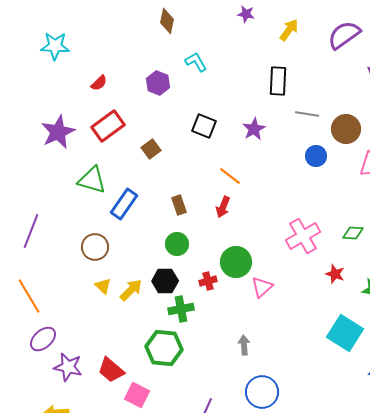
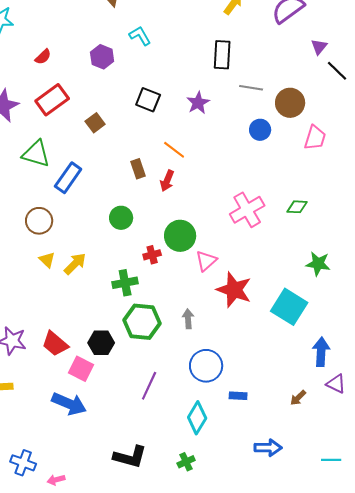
brown rectangle: (179, 205) -> (138, 169), moved
red star: (335, 274) -> (234, 290), moved, size x1.8
black hexagon: (165, 281) -> (101, 343), moved
green hexagon: (164, 348) -> (142, 322), moved

